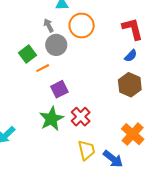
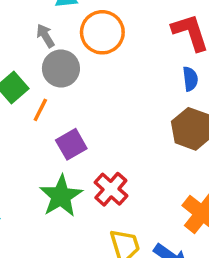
blue semicircle: (131, 56) -> (190, 79), turned -48
orange line: (43, 68) -> (40, 110), turned -32

